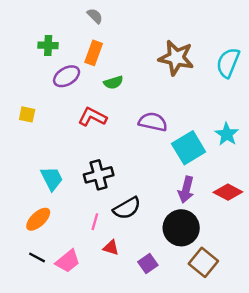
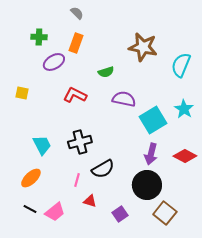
cyan semicircle: (228, 63) -> (181, 65), moved
green semicircle: (113, 82) -> (106, 72), moved

